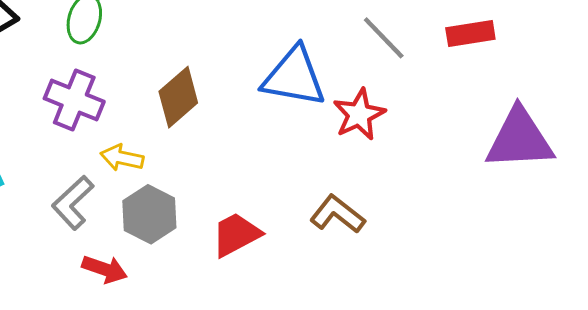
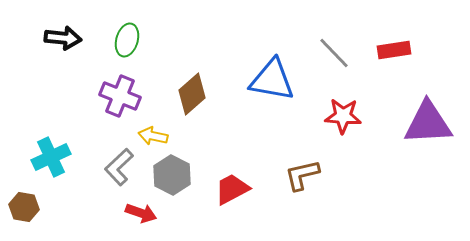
red star: (359, 114) -> (343, 116), moved, turned 30
brown L-shape: (337, 214) -> (302, 175), turned -51

